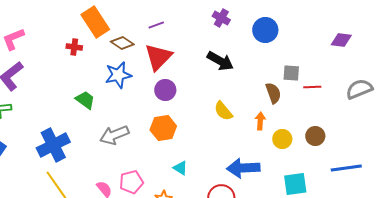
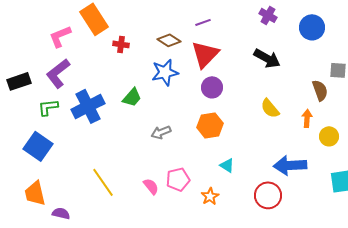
orange rectangle: (95, 22) -> (94, 19), moved
green trapezoid: (85, 100) -> (132, 97), turned 95
gray arrow: (114, 135) -> (161, 132), size x0.7
blue cross: (53, 145) -> (88, 106), moved

